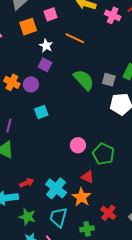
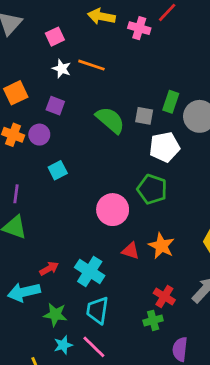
orange square: (28, 27) -> (16, 93), moved
white star: (46, 46) -> (62, 69), moved
pink circle: (78, 145) -> (113, 210), size x1.5
green pentagon: (103, 154) -> (152, 189), moved
orange star: (81, 197) -> (161, 246), moved
green cross: (87, 229) -> (153, 320), moved

